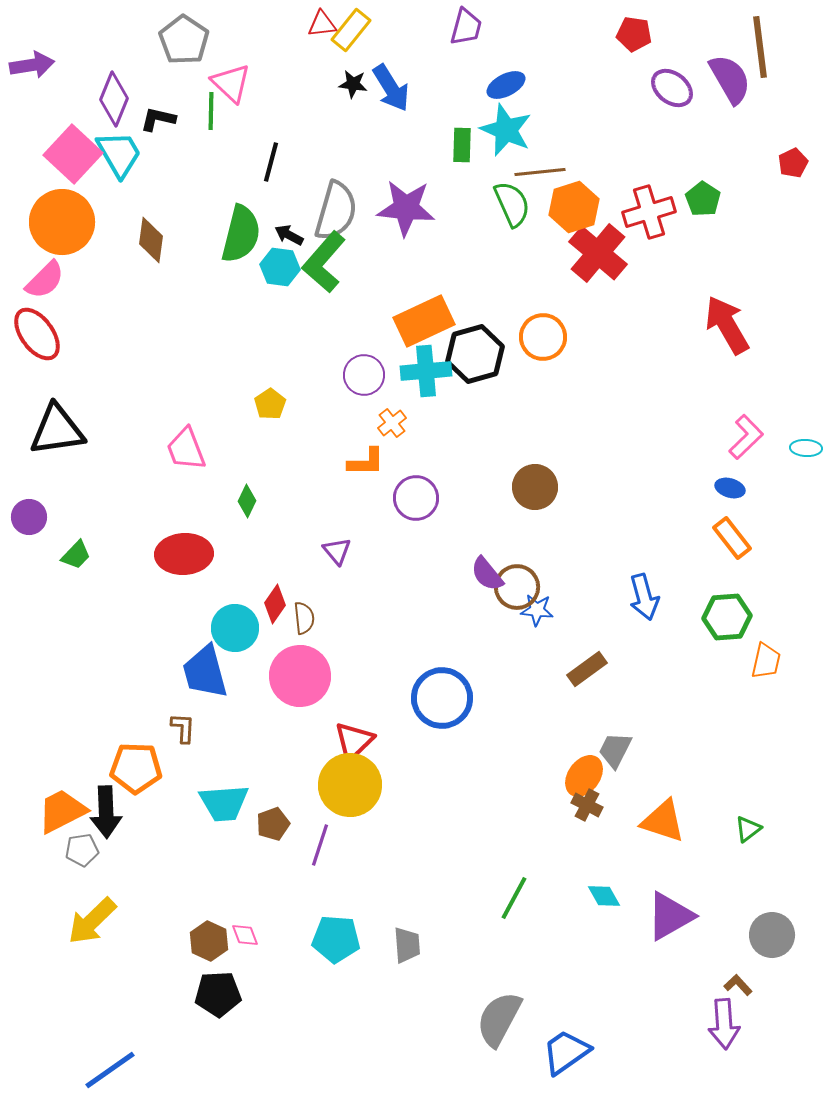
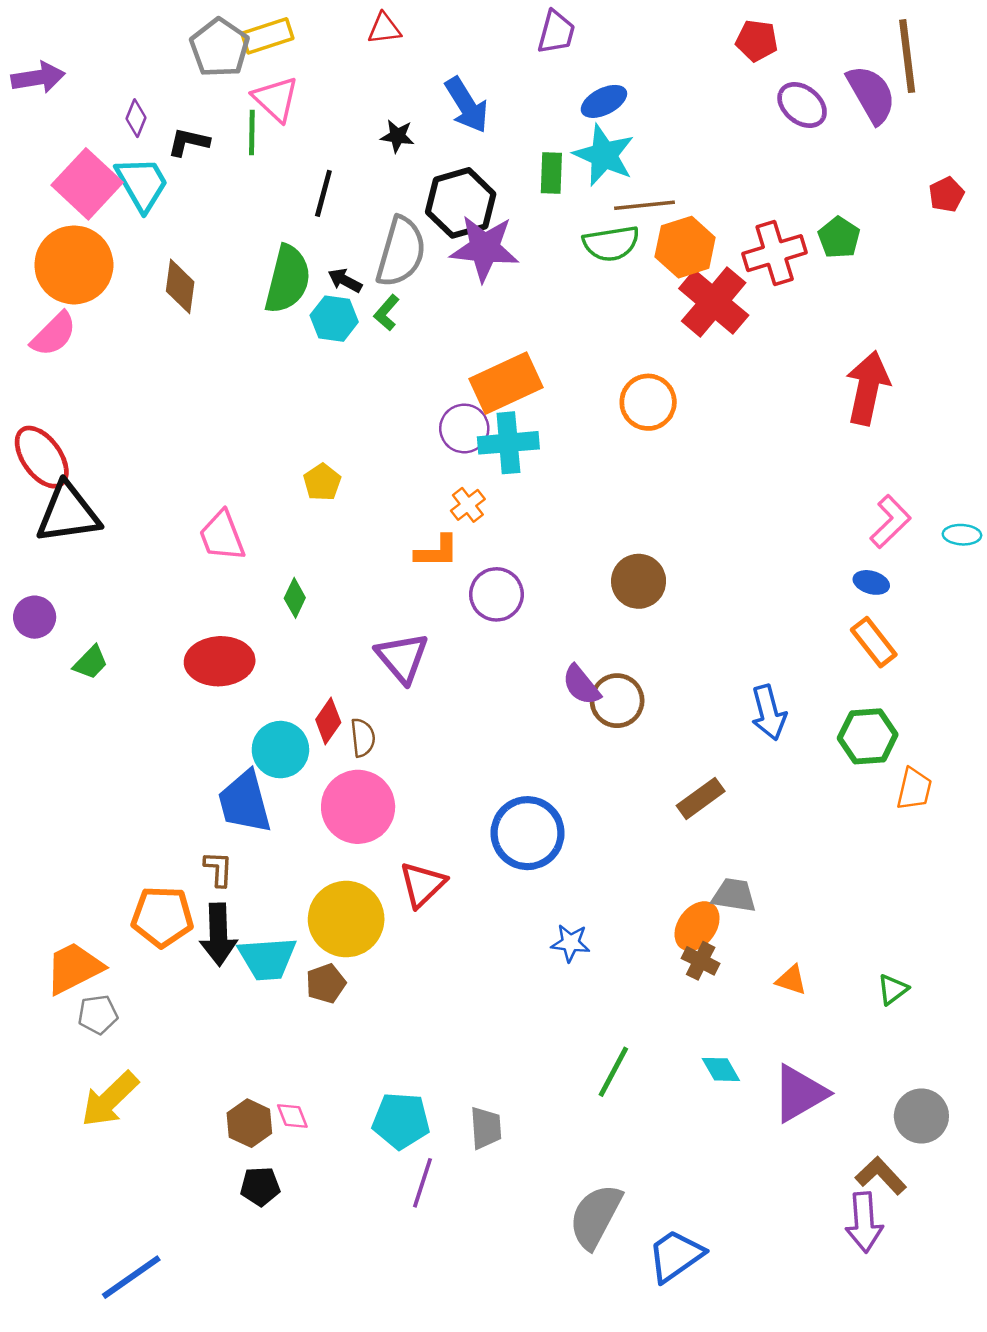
yellow rectangle: (351, 30) -> (267, 36), moved, turned 33
black star: (353, 84) -> (397, 136), moved
purple diamond: (114, 99) -> (136, 118), size x0.6
green semicircle: (512, 204) -> (611, 243), turned 105
green L-shape: (324, 262) -> (387, 313), size x0.5
red arrow: (727, 325) -> (868, 388), turned 42
red ellipse: (37, 334) -> (42, 457), moved
black hexagon: (475, 354) -> (461, 203), moved
purple circle: (364, 375) -> (464, 428), moved
purple triangle: (337, 551) -> (402, 658), size x1.6
blue star: (537, 610) -> (570, 943), moved
gray trapezoid: (615, 750) -> (734, 895), turned 72
yellow circle: (350, 785) -> (346, 919), moved
black arrow: (106, 812) -> (218, 935), moved
orange triangle: (663, 821) -> (791, 980), size x0.6
purple line: (320, 845) -> (422, 1183), moved
brown L-shape: (738, 985) -> (881, 1176), size x1.5
black pentagon: (218, 994) -> (260, 1186), size x0.7

